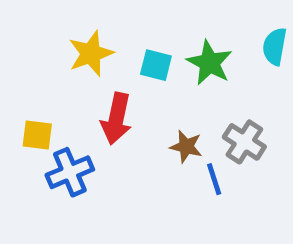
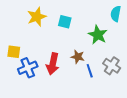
green star: (209, 63) -> (98, 35), moved
red arrow: (116, 119) -> (53, 64), moved
gray cross: (244, 142) -> (112, 66), moved

